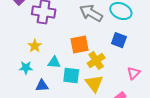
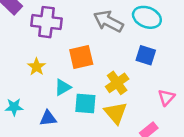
orange square: (80, 44) -> (81, 57), moved
cyan triangle: (54, 62) -> (63, 87), turned -32
cyan star: (26, 68) -> (14, 107), moved

